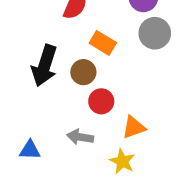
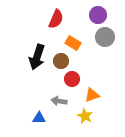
blue triangle: (30, 150) -> (39, 118), moved

